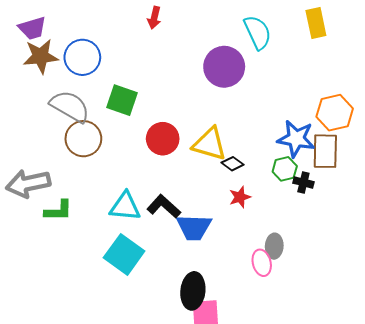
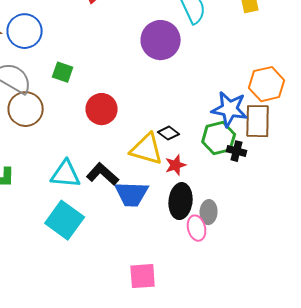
green square: (122, 100) -> (63, 72), size x0.7
yellow triangle: (210, 144) -> (147, 149), moved
green hexagon: (285, 169) -> (219, 138), size x1.4
black ellipse: (193, 291) -> (181, 201), moved

